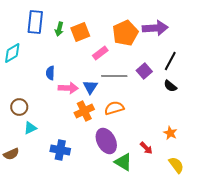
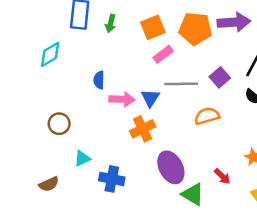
orange square: (80, 32) -> (153, 27), moved
orange pentagon: (125, 33) -> (195, 29), turned 30
orange semicircle: (114, 108) -> (207, 116), moved
cyan triangle: (30, 128) -> (82, 158), moved

